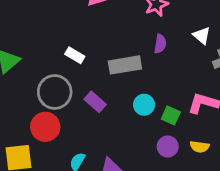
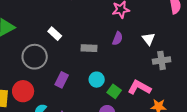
gray rectangle: (125, 65) -> (89, 48), size x0.7
purple rectangle: (95, 102) -> (62, 80), moved, turned 63
red circle: (45, 127) -> (23, 91), moved

